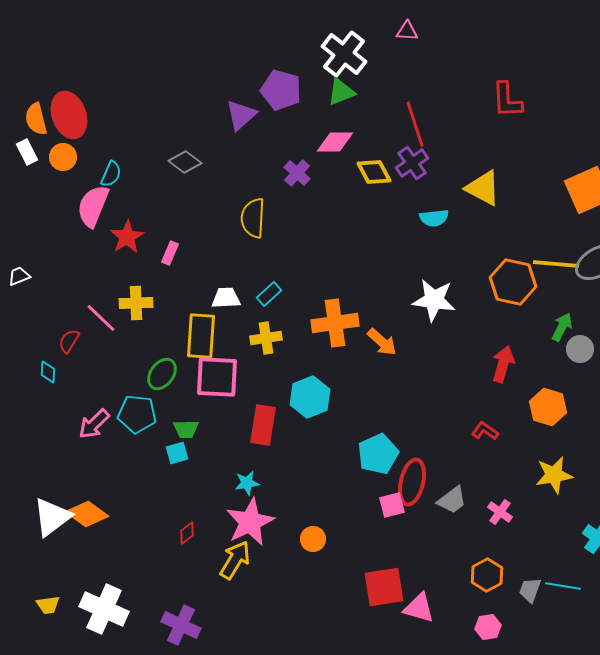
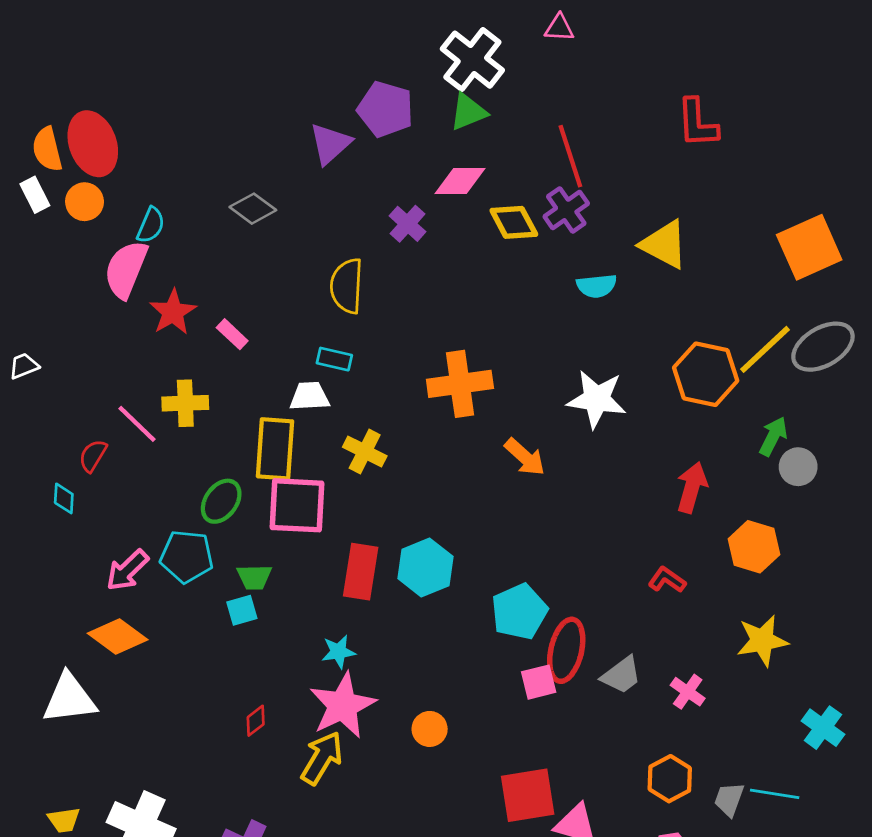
pink rectangle: (170, 253) -> (232, 334), turned -70
yellow line: (556, 264) -> (765, 349), turned -48
cyan rectangle: (269, 294) -> (334, 359), moved, turned 55
orange cross: (335, 323) -> (460, 384), moved
yellow cross: (266, 338) -> (365, 452), turned 36
cyan hexagon: (310, 397) -> (425, 567), moved
orange diamond: (87, 514) -> (118, 636), moved
white triangle: (52, 517) -> (69, 699), turned 30

